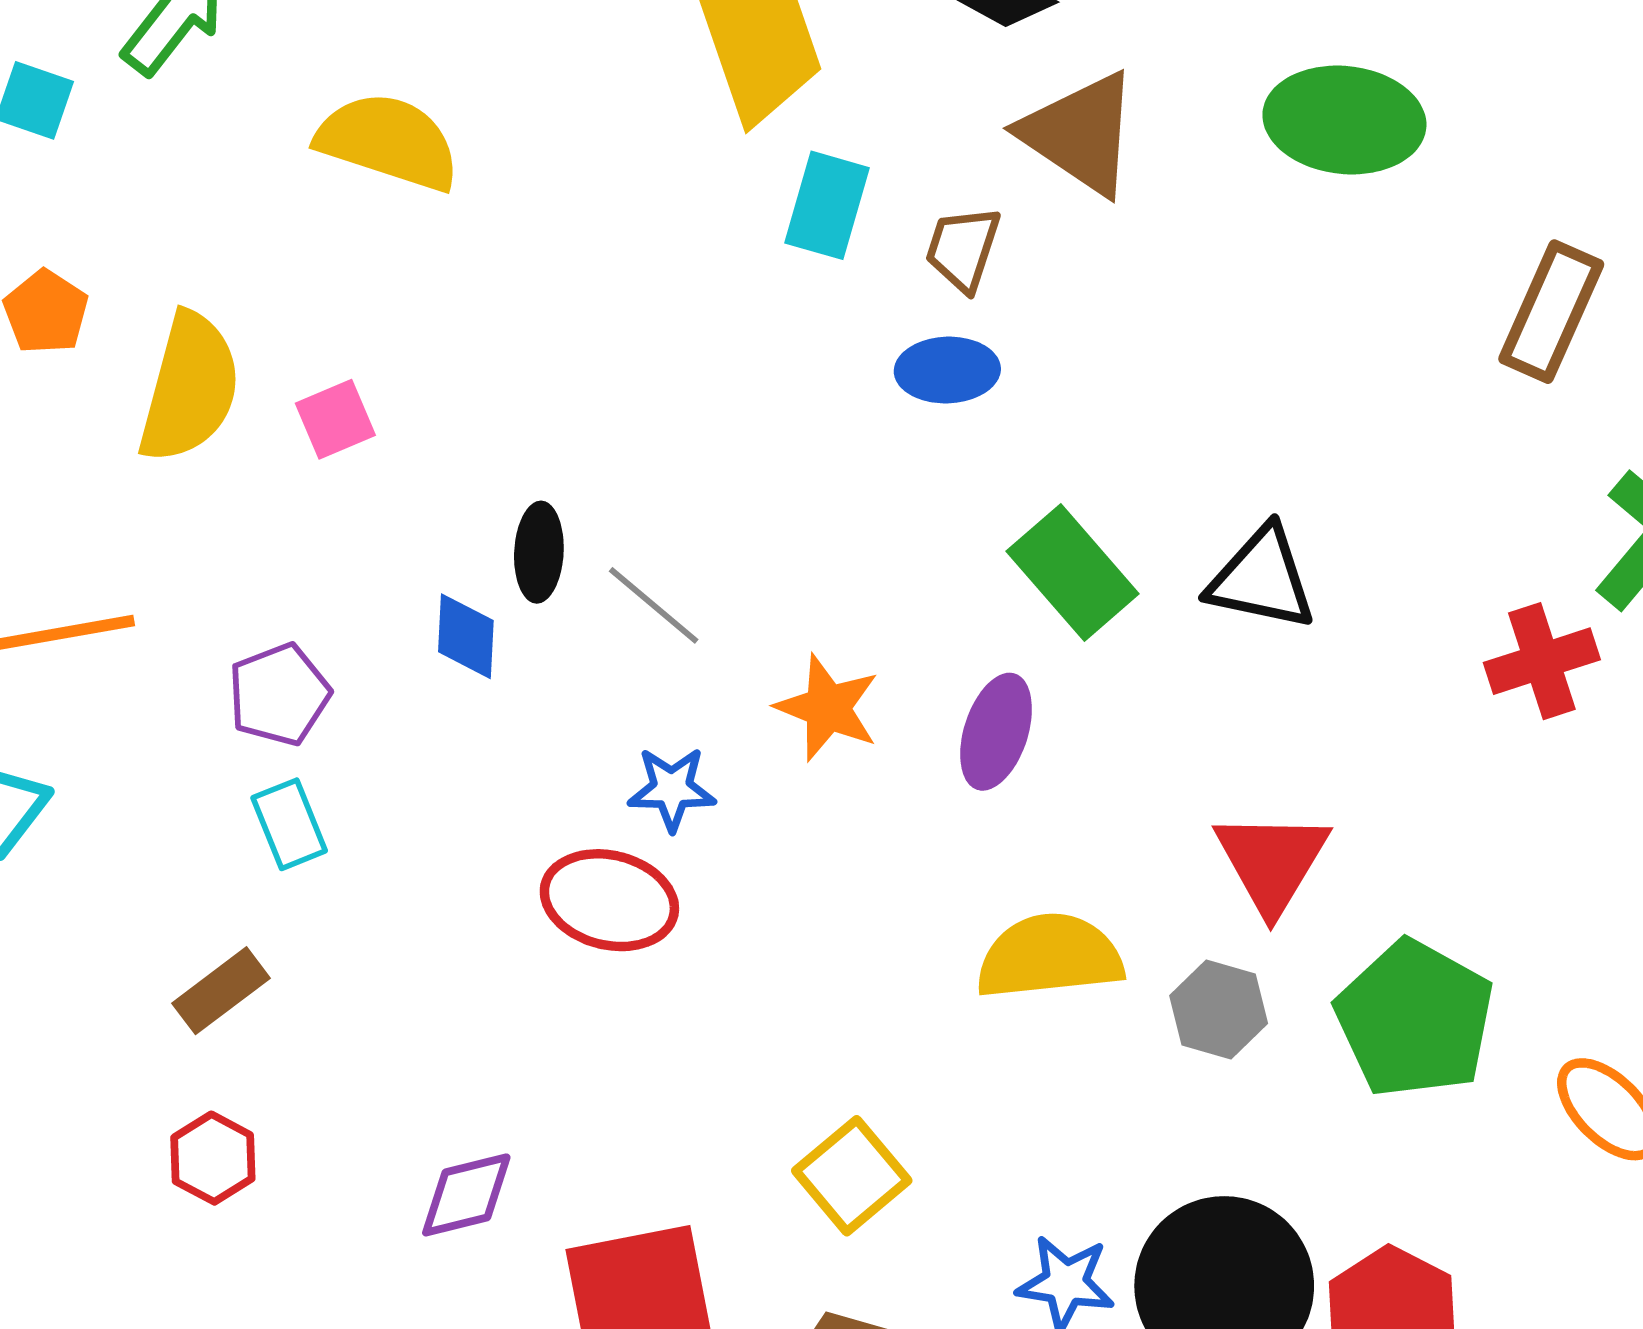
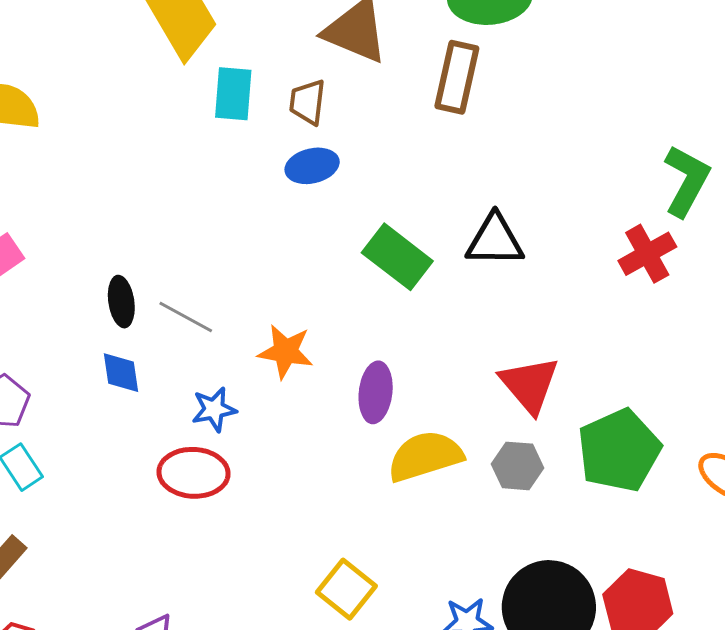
brown rectangle: (1551, 312) -> (457, 77), moved
blue diamond: (466, 636) -> (121, 373), moved
purple ellipse: (996, 732) -> (376, 392), moved
green pentagon: (1415, 1019) -> (619, 450), turned 30

